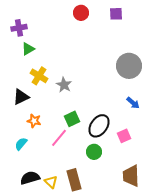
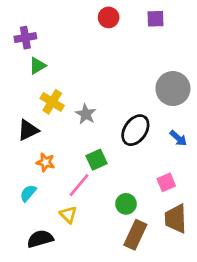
black ellipse: (99, 126) -> (135, 130), moved
brown trapezoid: (131, 176) -> (176, 219), moved
brown rectangle: (74, 180) -> (135, 235), moved, turned 40
yellow triangle: (51, 182) -> (68, 215), moved

